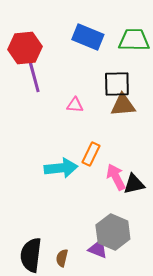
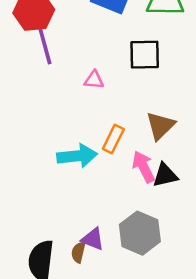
brown triangle: (123, 105) -> (160, 126), moved, turned -40
purple triangle: (98, 249) -> (93, 239), moved
brown semicircle: (62, 258) -> (78, 252), moved

